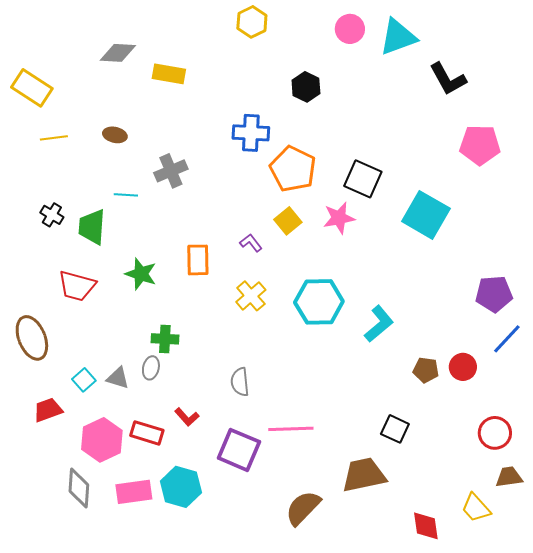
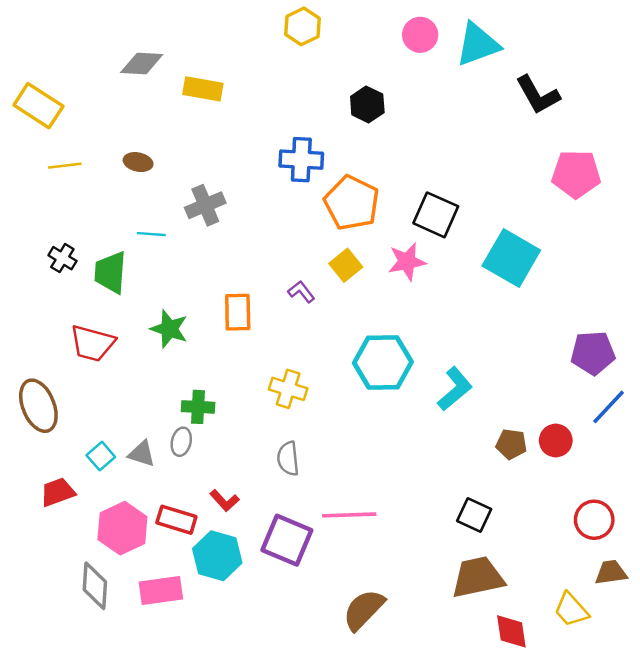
yellow cross: (251, 296) -> (288, 389), moved, turned -32
brown trapezoid: (364, 475) -> (478, 577), moved
cyan hexagon: (181, 487) -> (217, 556), moved

